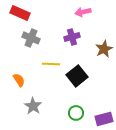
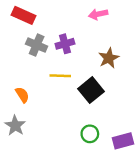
purple cross: (72, 37) -> (65, 44), moved
brown star: (104, 49) -> (109, 58), moved
gray star: (33, 106) -> (15, 126), moved

